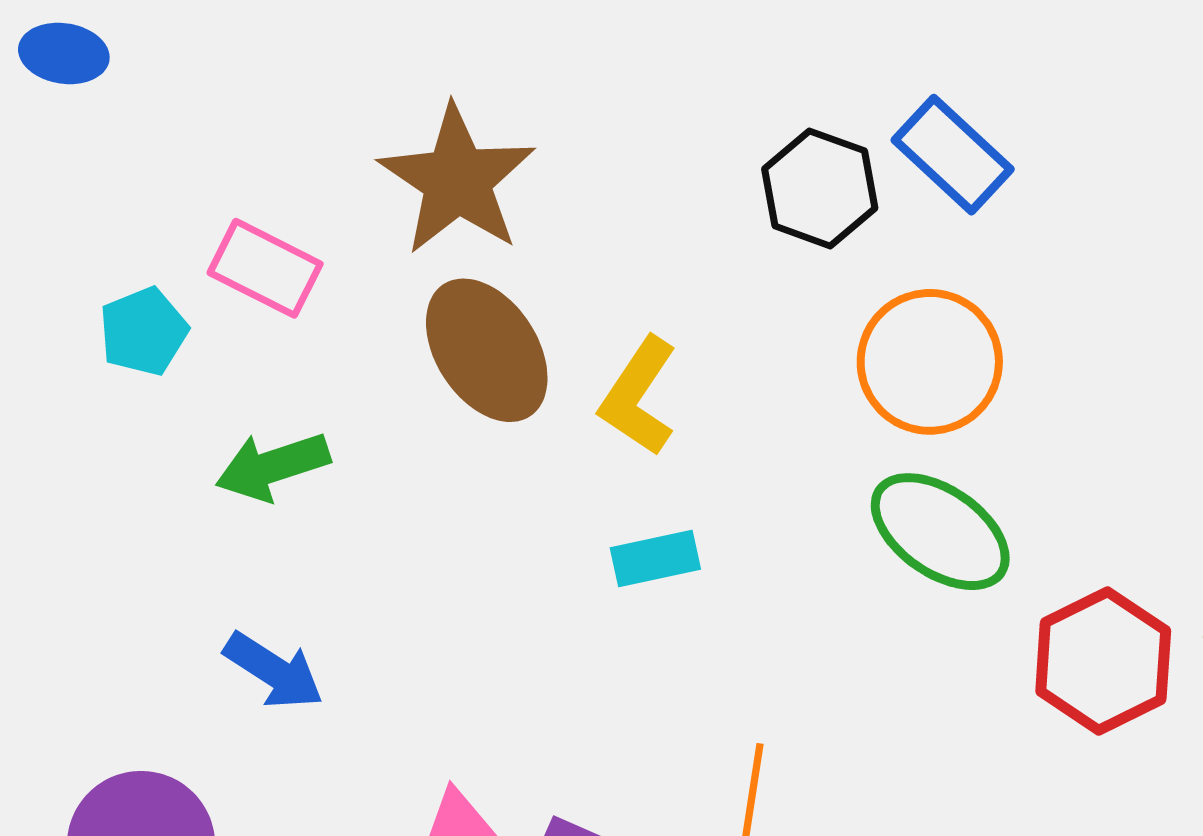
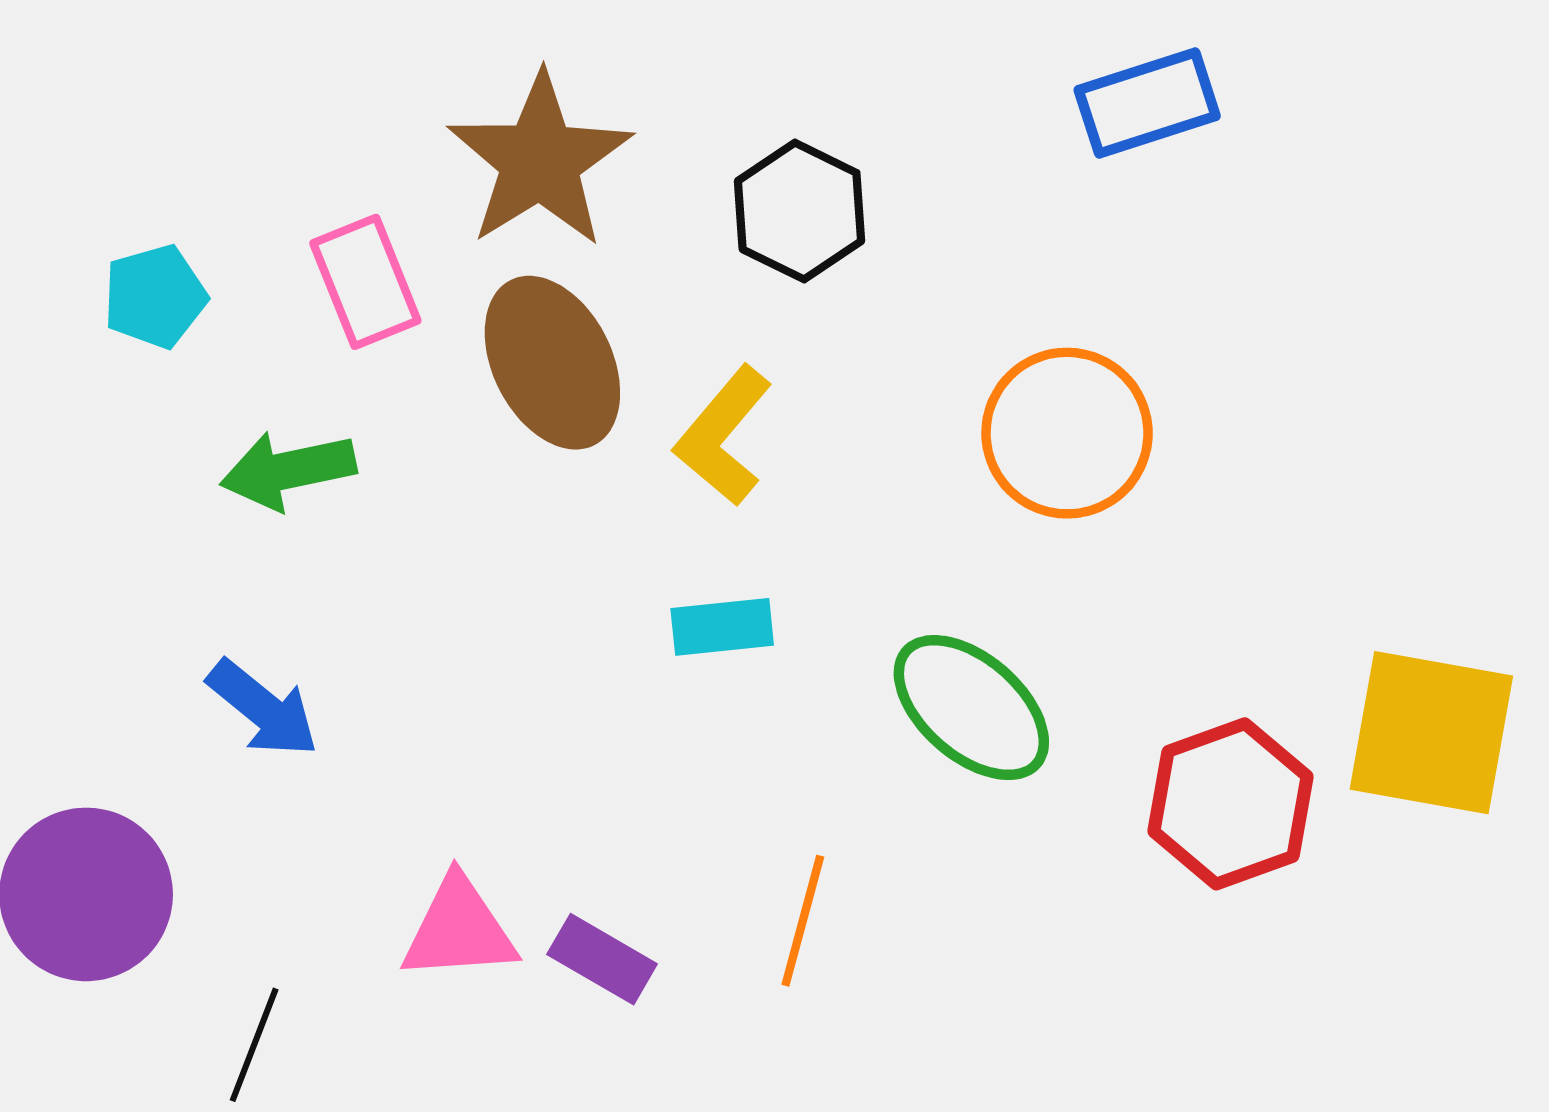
blue rectangle: (953, 155) -> (1147, 103), moved, turned -67
black hexagon: (820, 188) -> (800, 211), moved
pink rectangle: (265, 268) -> (365, 282), moved, turned 35
green ellipse: (940, 532) -> (971, 708), moved

